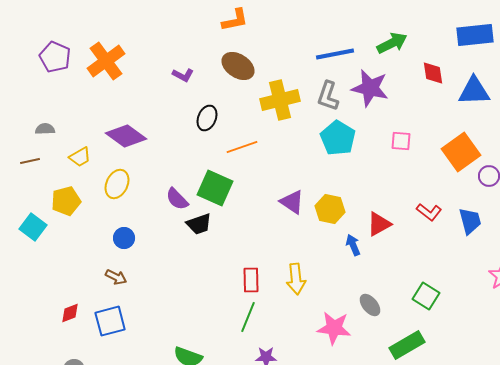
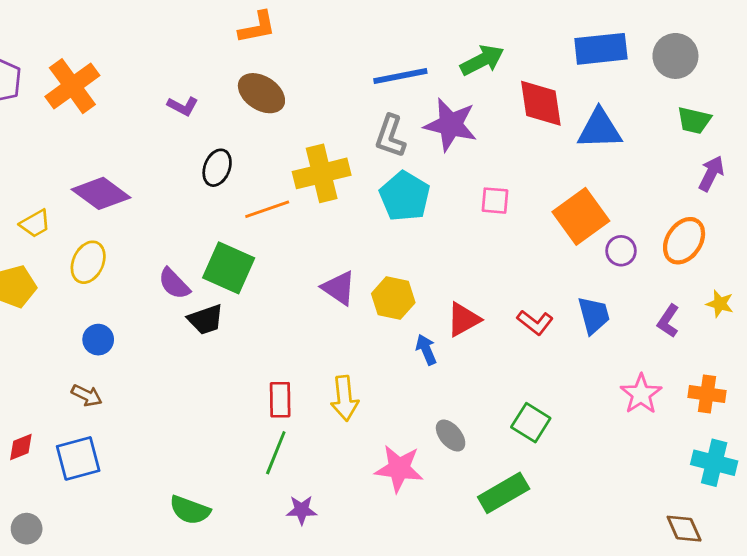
red diamond: (433, 73) -> (541, 103), size x1.5
yellow cross: (280, 100) -> (322, 173), moved
red L-shape: (429, 212) -> (535, 322), moved

